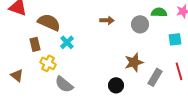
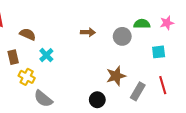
brown semicircle: (49, 22) -> (28, 34), size x0.7

